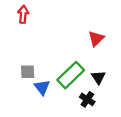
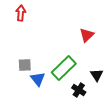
black triangle: (98, 77) -> (97, 75), moved

